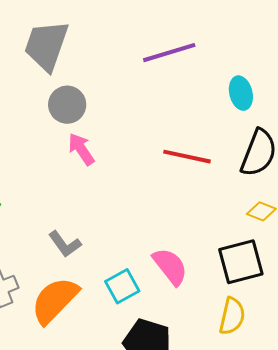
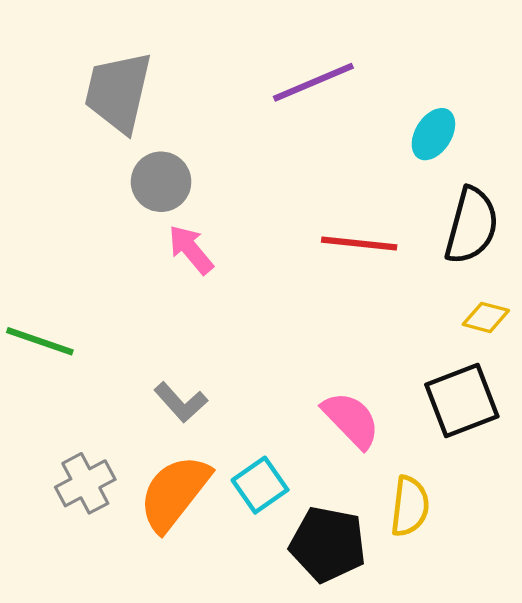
cyan ellipse: (241, 93) -> (433, 134), turned 52
cyan square: (122, 286) -> (260, 485), moved
yellow semicircle: (232, 316) -> (410, 506), moved

